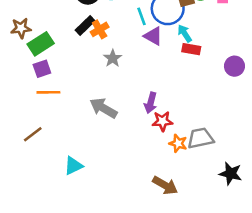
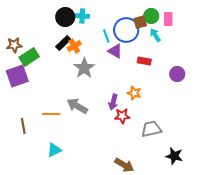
cyan arrow: (185, 33) -> (155, 35), moved
gray star: (113, 58) -> (84, 68), size x1.5
purple square: (42, 69) -> (17, 76), moved, size x1.6
orange line: (48, 92) -> (51, 114), moved
brown line: (33, 134) -> (23, 126), turned -63
orange star: (178, 143) -> (134, 93), moved

